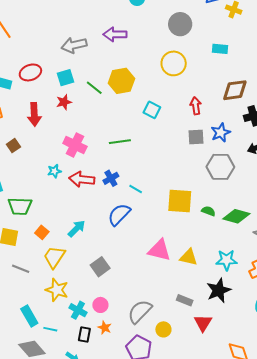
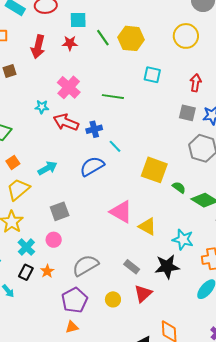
cyan square: (152, 110) -> (152, 75), turned -30
pink circle: (100, 305) -> (54, 240), moved
yellow circle: (163, 329) -> (113, 299), moved

